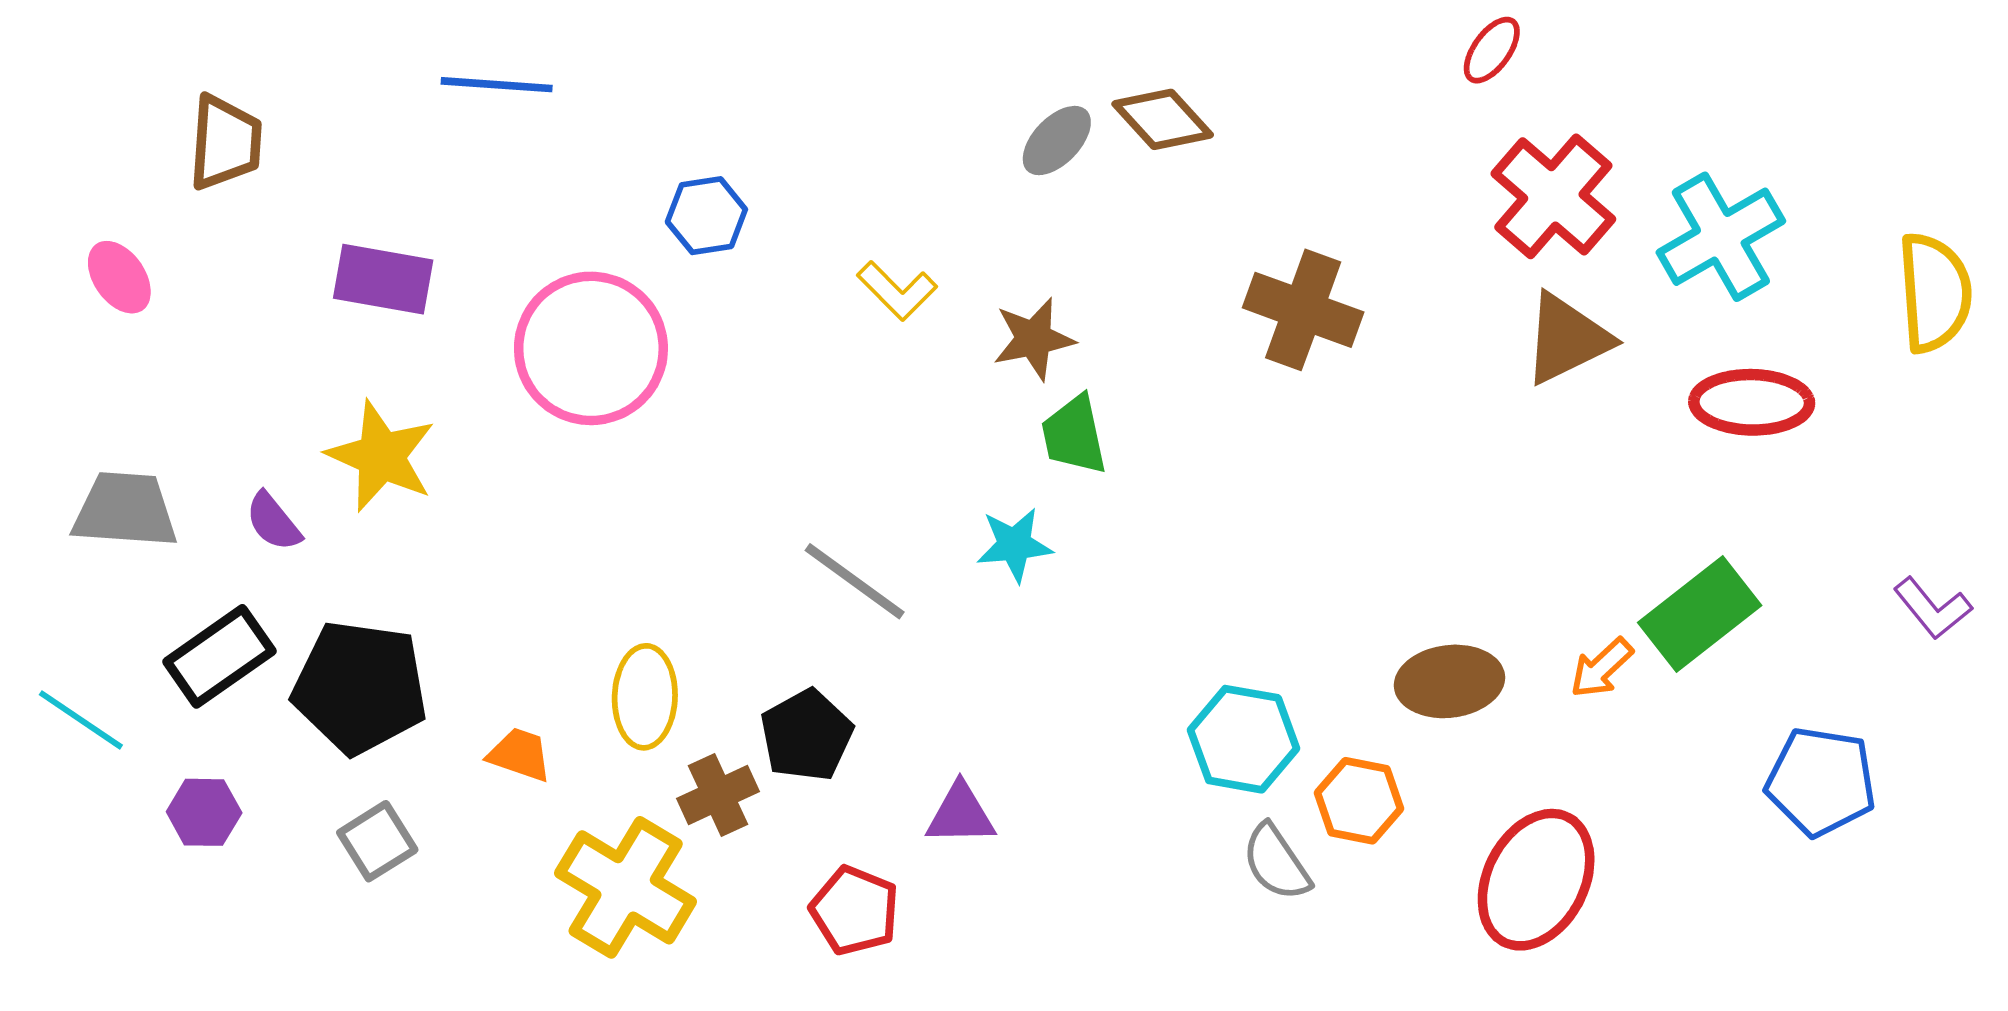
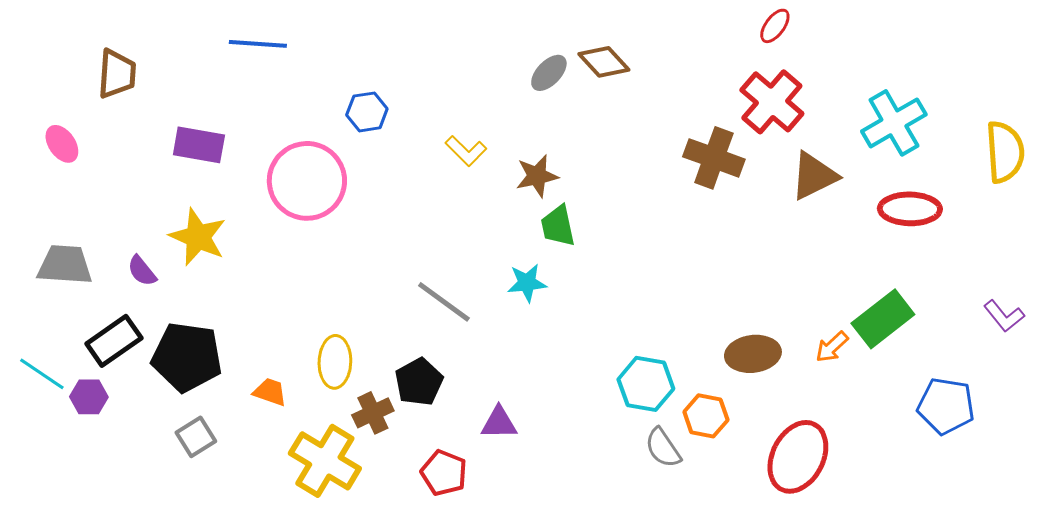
red cross: (1553, 196) -> (772, 102), moved
brown cross: (1303, 310) -> (714, 158), moved
purple hexagon: (204, 812) -> (89, 397), moved

